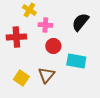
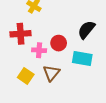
black semicircle: (80, 22) -> (86, 30), moved
pink cross: (45, 25) -> (39, 50), moved

